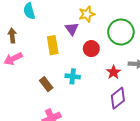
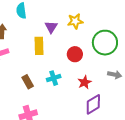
purple triangle: (72, 29) -> (51, 27), moved
red star: (113, 72) -> (85, 82), moved
cyan cross: (73, 76) -> (54, 78), turned -32

